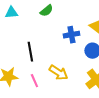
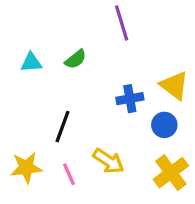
green semicircle: (46, 11) -> (76, 59), moved
black line: (30, 52) -> (62, 127), turned 30

